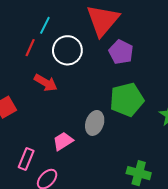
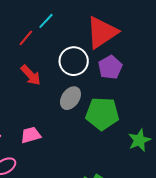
white circle: (67, 50) -> (74, 61), moved
gray ellipse: (95, 123) -> (70, 98), moved

